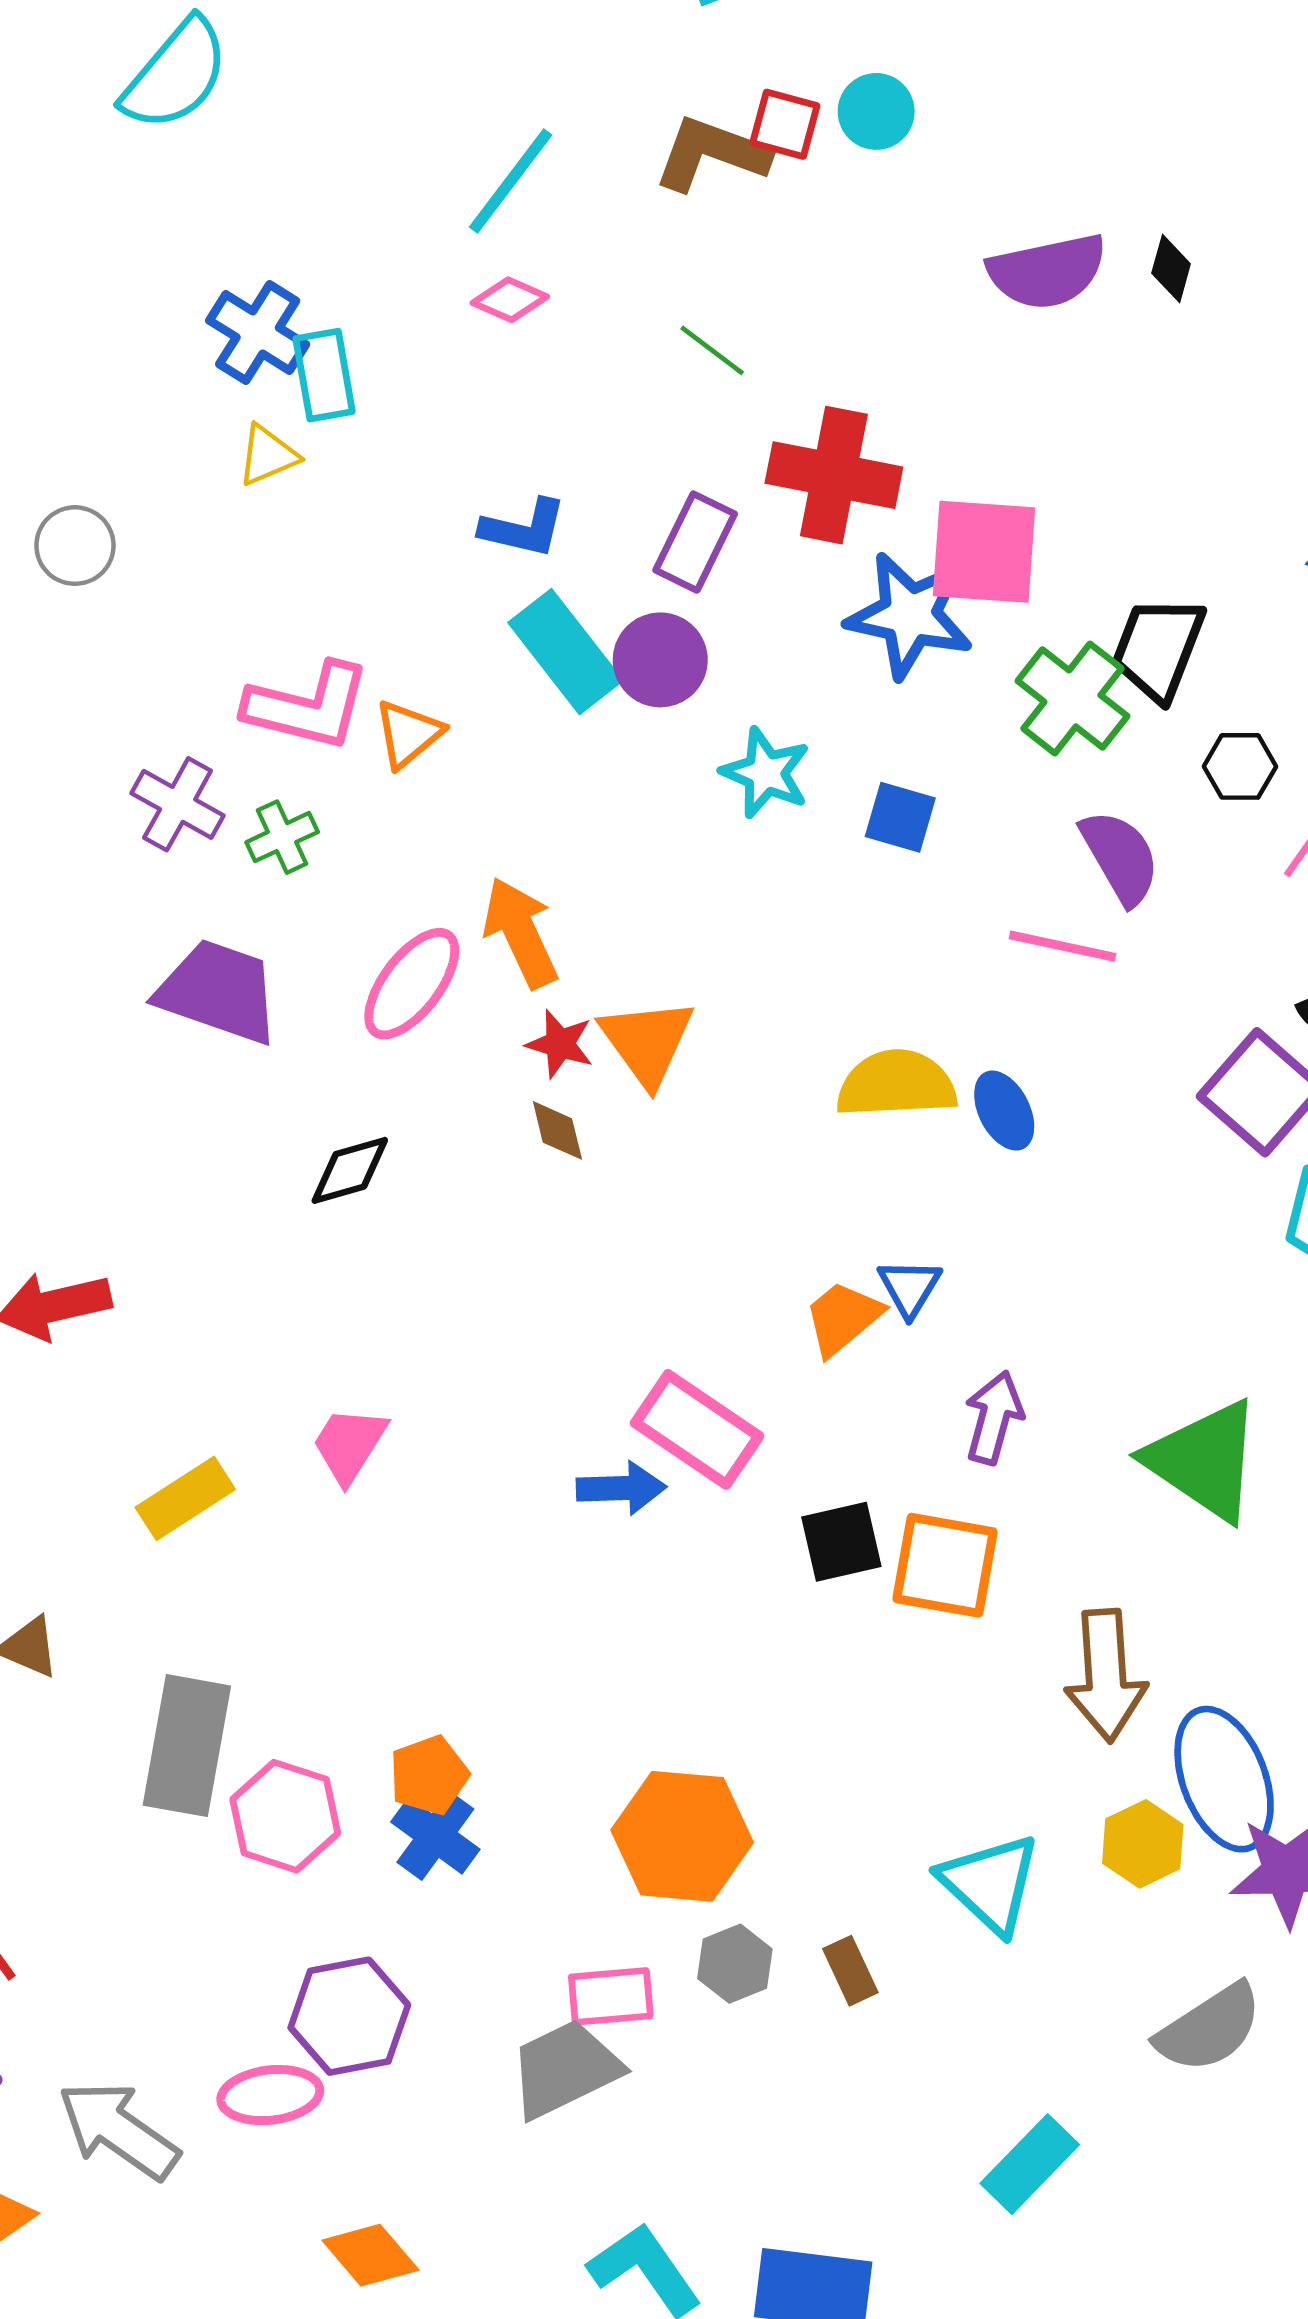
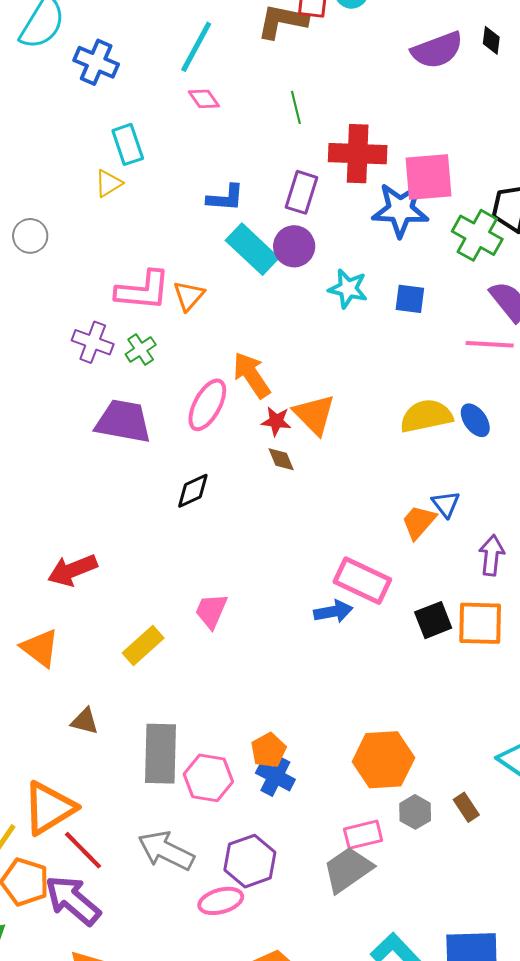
pink diamond: (510, 300) -> (204, 99), turned 40
blue cross: (258, 332) -> (96, 62), moved
green line: (712, 350) -> (296, 107), turned 48
gray arrow: (118, 2130) -> (166, 851), moved

